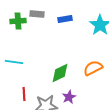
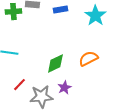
red line: (24, 94) -> (19, 85), turned 48

